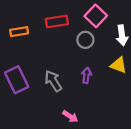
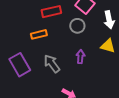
orange rectangle: (19, 32) -> (39, 34), moved

